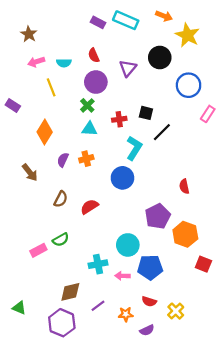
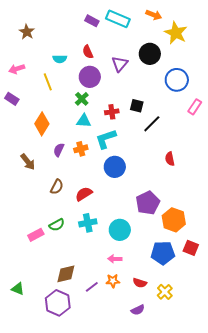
pink arrow: (36, 62) -> (17, 69), moved
cyan L-shape: (134, 148) -> (106, 139), moved, turned -140
red semicircle: (184, 186) -> (170, 159), moved
cyan cross: (98, 264) -> (88, 223), moved
blue pentagon: (150, 267) -> (163, 253), moved
orange star: (126, 314) -> (113, 281), moved

